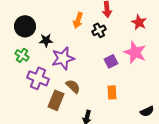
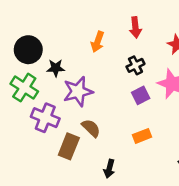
black cross: (99, 30) -> (135, 65), moved
green cross: (22, 55) -> (24, 88), size x1.5
orange rectangle: (112, 92) -> (142, 136), turned 72

